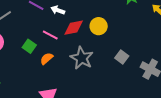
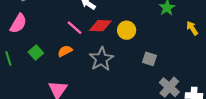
green square: (29, 46) -> (36, 52), moved
gray square: (122, 57) -> (150, 59), moved, turned -32

